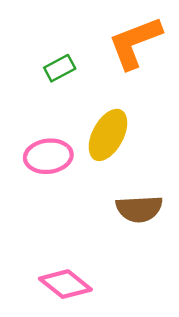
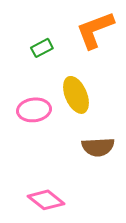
yellow ellipse: (108, 135) -> (76, 95), turned -51

